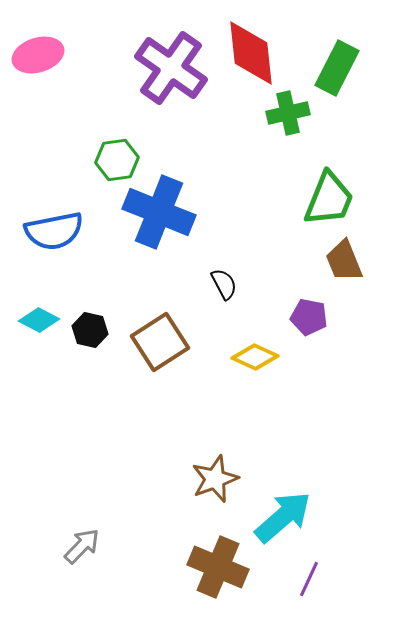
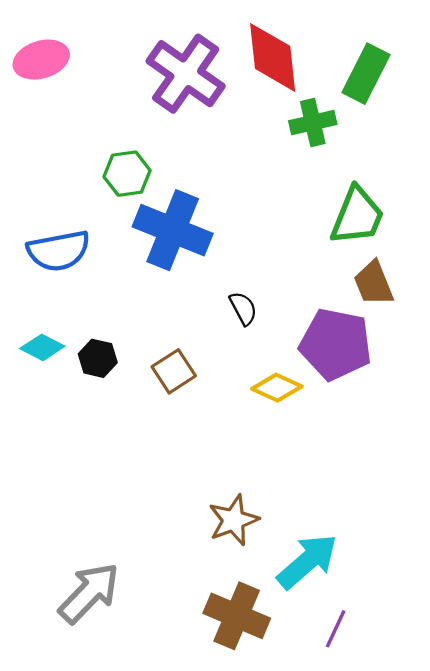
purple pentagon: (309, 317) -> (336, 344), size x1.8
brown square: (160, 342) -> (174, 371), size x0.7
gray arrow: (82, 546) -> (89, 593), size x1.6

